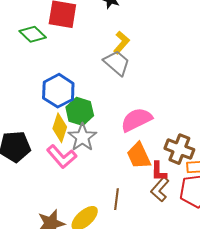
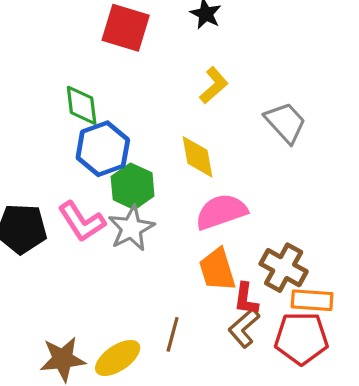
green diamond: (33, 34) -> (82, 105), moved, turned 32
gray trapezoid: (117, 63) -> (285, 122), moved
yellow diamond: (60, 128) -> (198, 157), moved, turned -36
pink L-shape: (62, 157) -> (82, 222), moved

